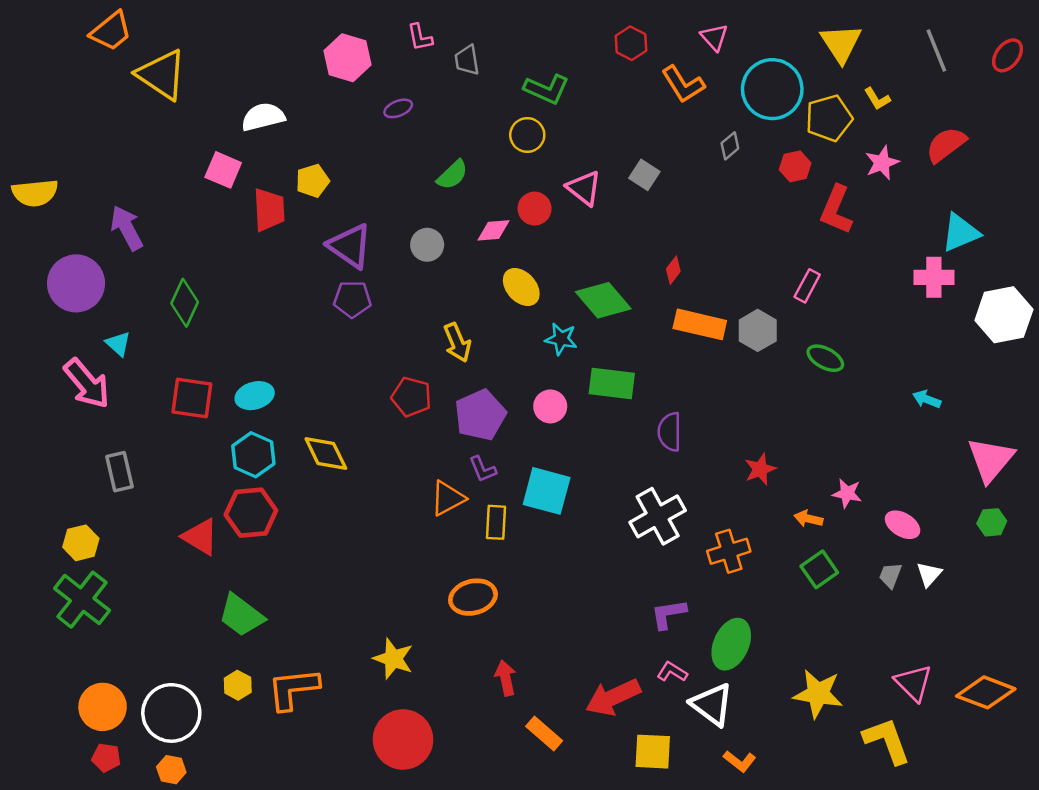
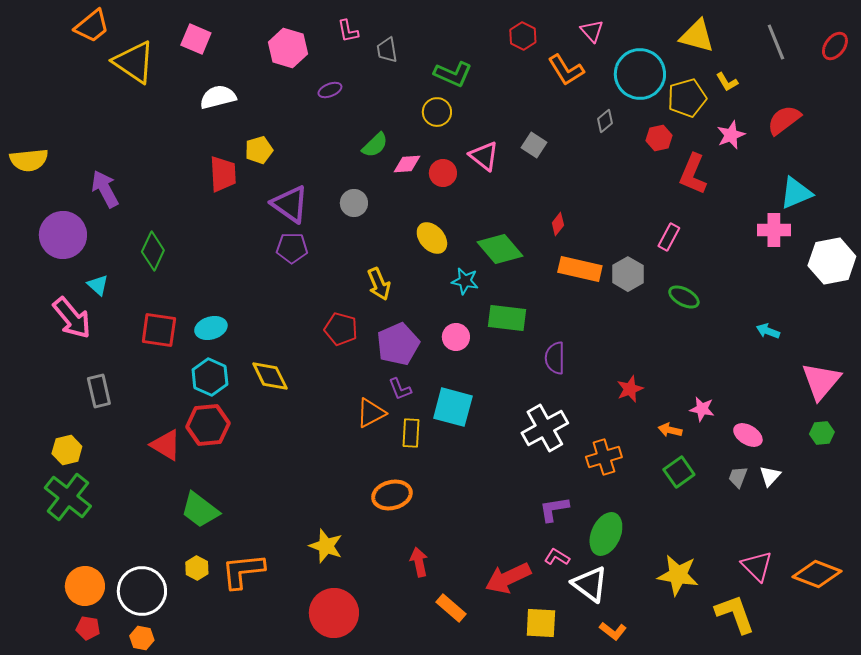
yellow triangle: (841, 43) -> (697, 36), turned -42
pink square: (223, 170) -> (196, 39), moved
pink diamond: (493, 230) -> (407, 164), moved

